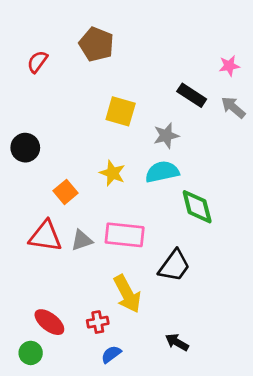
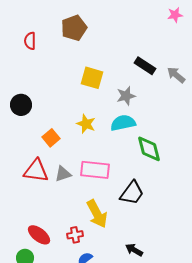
brown pentagon: (96, 44) -> (74, 28), turned 30
red semicircle: (37, 62) -> (30, 41), turned -36
pink star: (229, 66) -> (175, 15), moved

